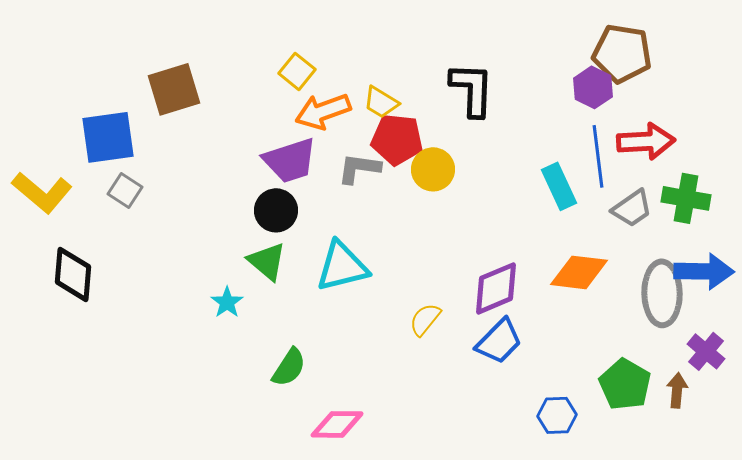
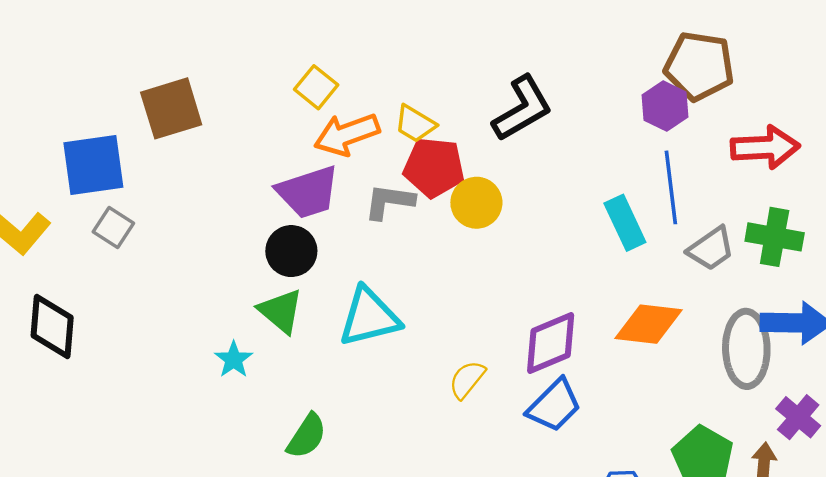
black L-shape: (472, 89) -> (522, 108), turned 58
red arrow: (646, 141) -> (765, 147), moved

